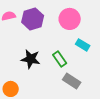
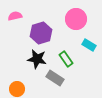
purple hexagon: (33, 19) -> (41, 33), moved
gray rectangle: (72, 81) -> (55, 78), moved

